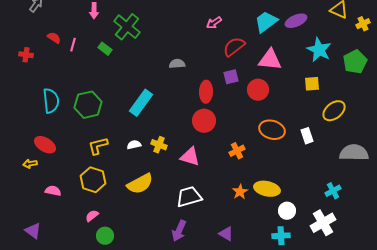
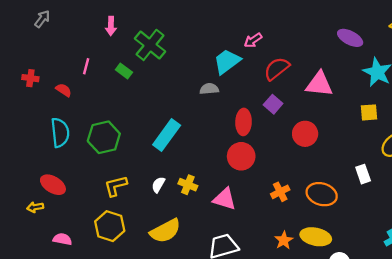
purple ellipse: (296, 21) -> (350, 38), turned 50
cyan trapezoid: (266, 22) -> (227, 62), moved
red semicircle: (54, 38) -> (64, 90), moved
purple square: (231, 77) -> (273, 104), turned -35
red circle: (258, 90) -> (305, 134), moved
orange ellipse: (272, 130) -> (322, 194), moved
white semicircle: (134, 145) -> (158, 185), turned -48

